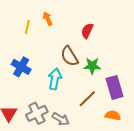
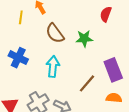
red semicircle: (87, 31) -> (106, 14), moved
brown semicircle: (69, 56) -> (55, 33), moved
green star: (92, 66) -> (84, 39), moved

